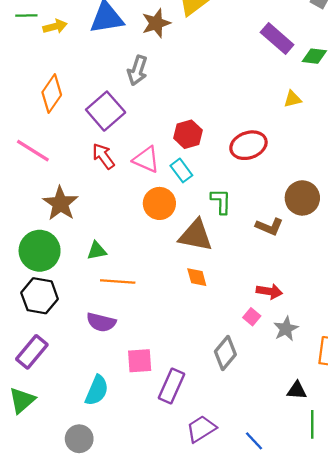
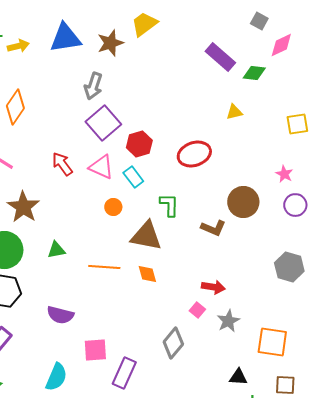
purple square: (106, 111) -> (103, 123), moved
orange circle: (159, 203) -> (113, 207), size x0.6
orange line: (118, 282) -> (104, 267), moved

